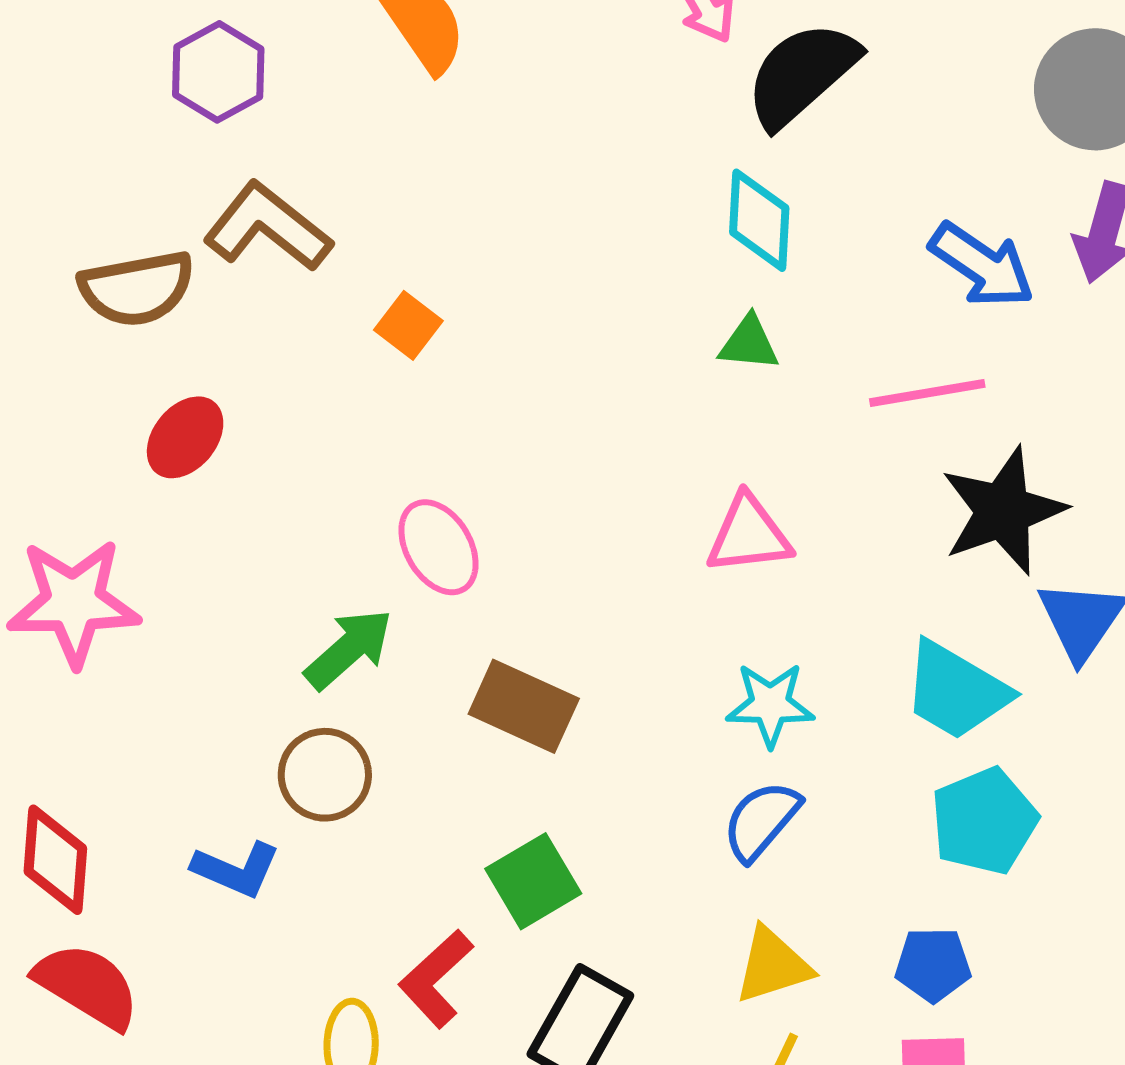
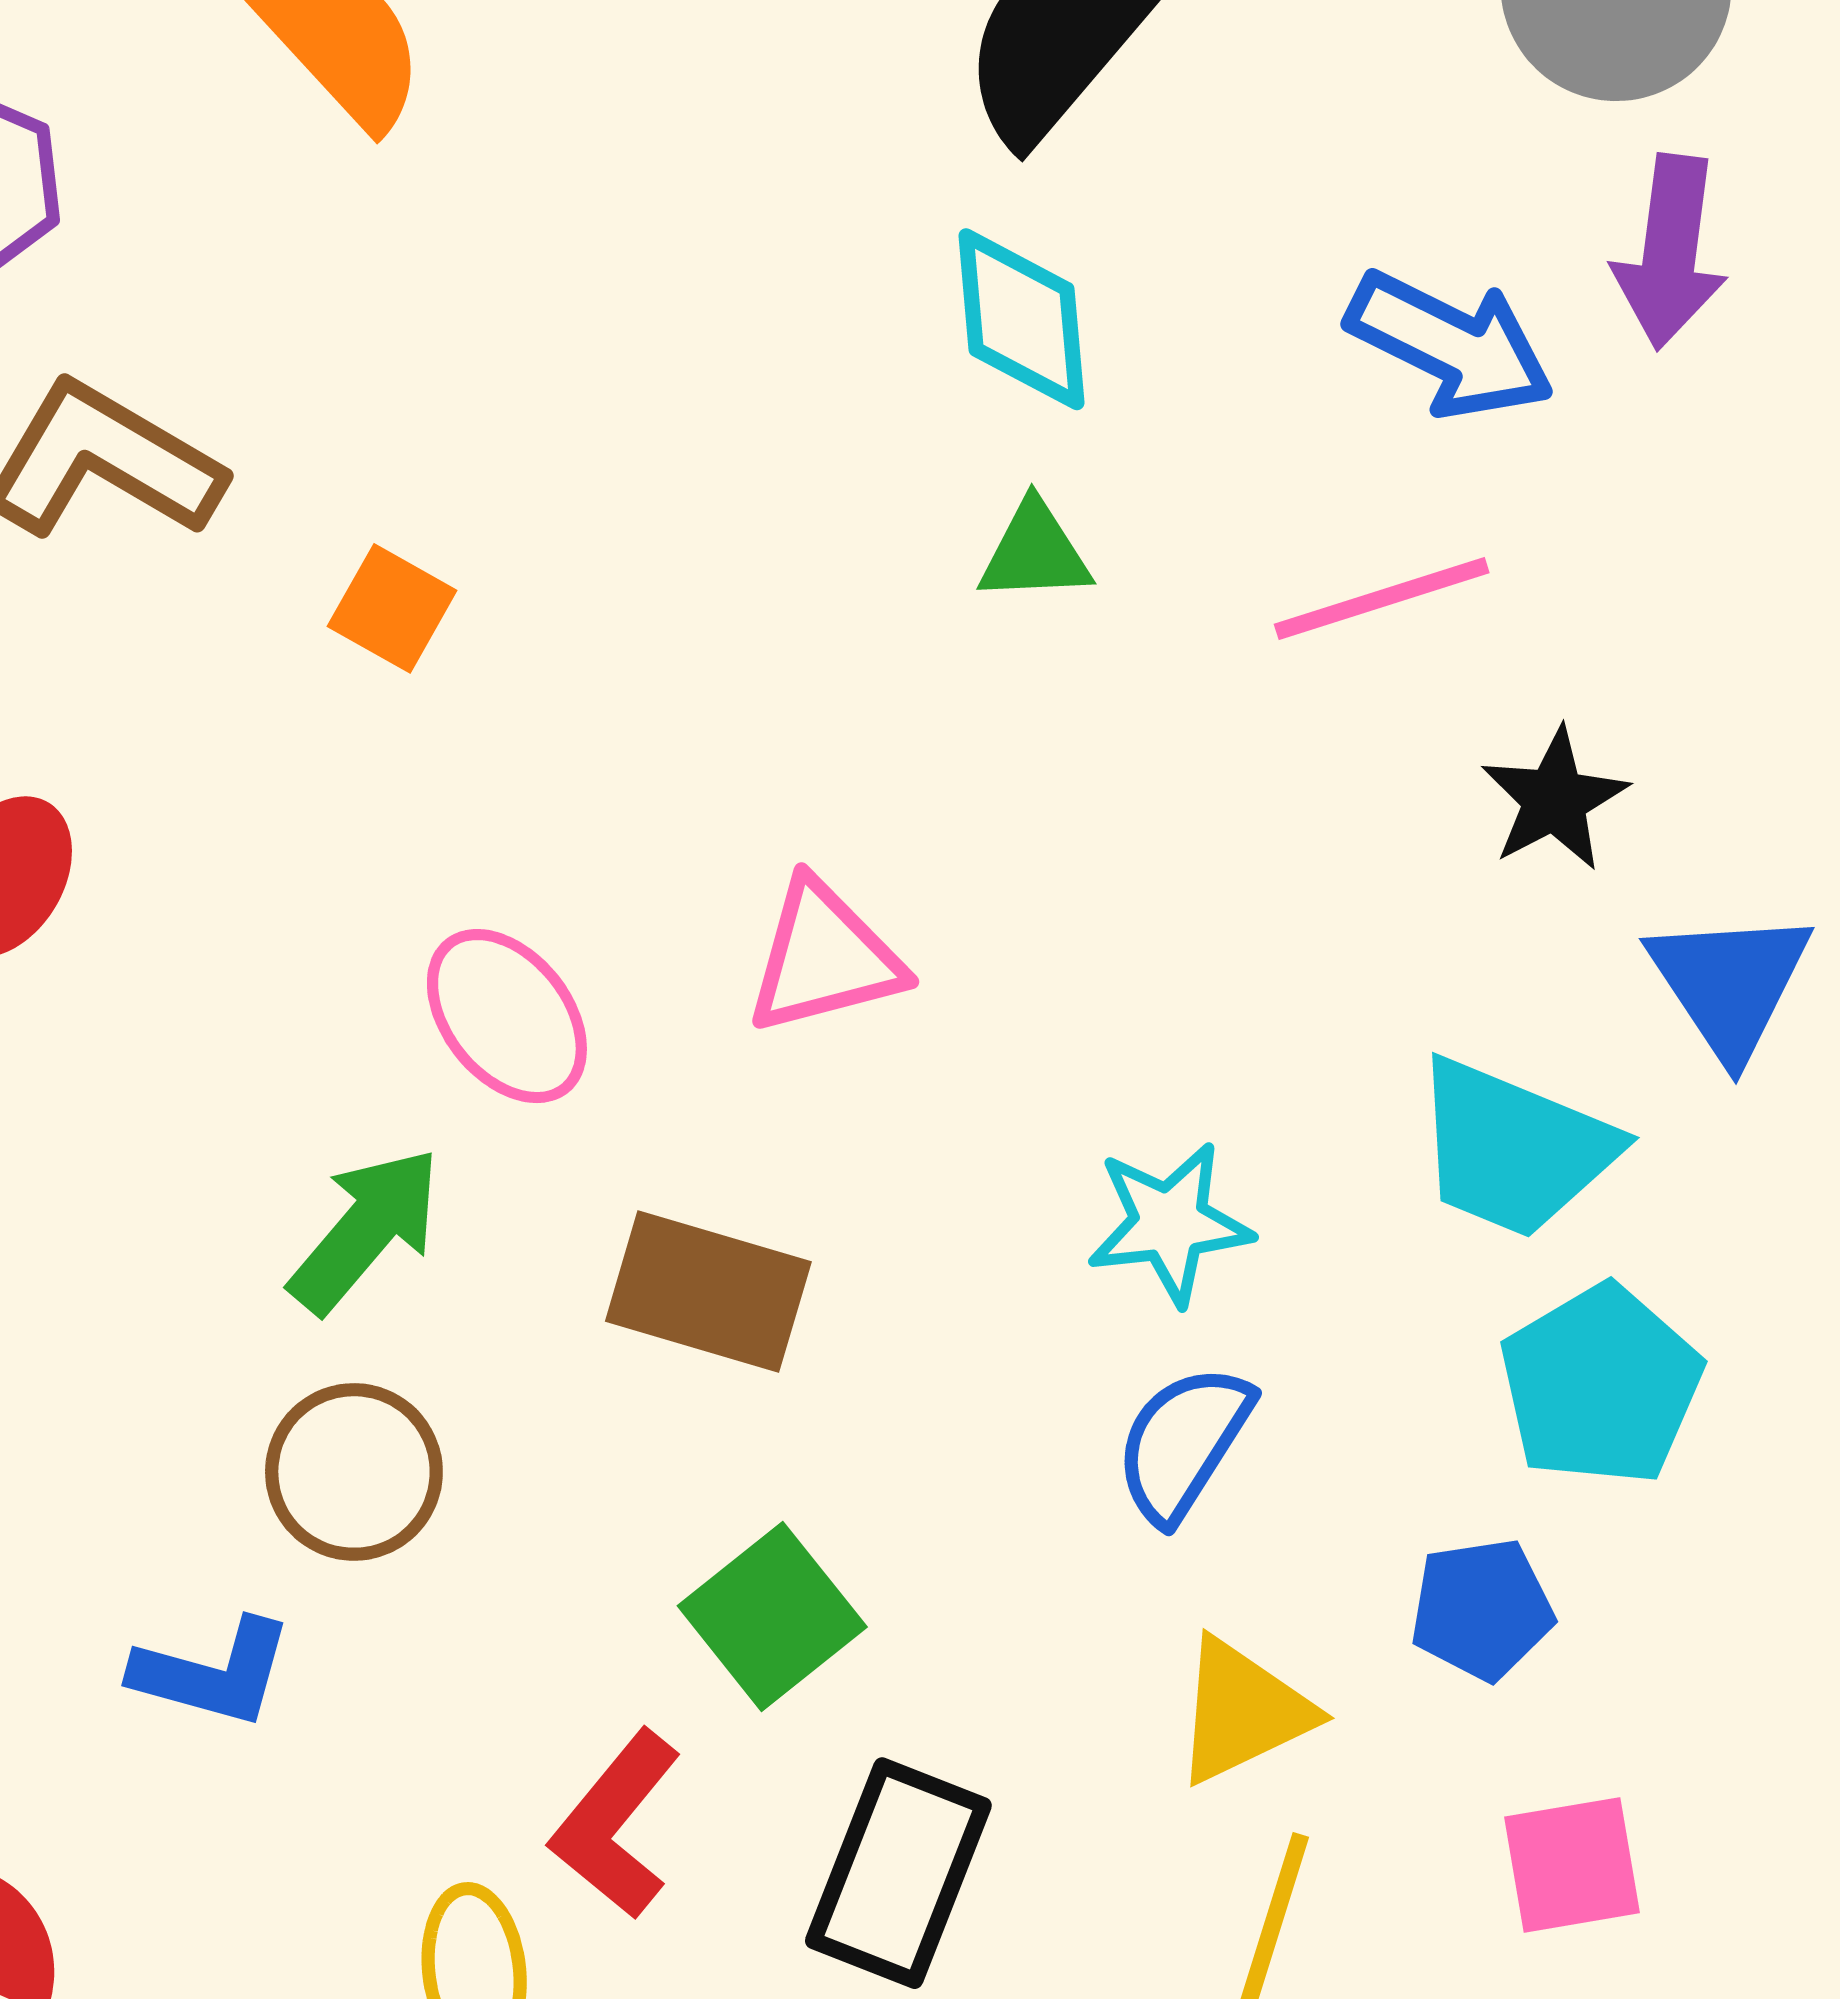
black star: (1003, 511) -> (1555, 799), size x0.6
pink triangle: (749, 535) -> (824, 958), moved
blue pentagon: (933, 965) -> (1482, 1609), moved

